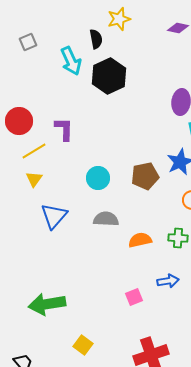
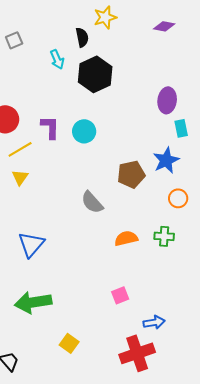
cyan arrow: (71, 61) -> (57, 59), size x0.7
cyan circle: (98, 178) -> (84, 131), moved
blue triangle: (54, 216) -> (31, 244), moved
gray semicircle: (106, 219) -> (92, 202), moved, turned -135
blue arrow: (168, 281) -> (154, 322), moved

